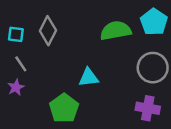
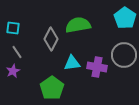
gray diamond: (48, 31) -> (51, 39), moved
green semicircle: (116, 31) -> (78, 25), moved
purple cross: (148, 108) -> (97, 67), moved

